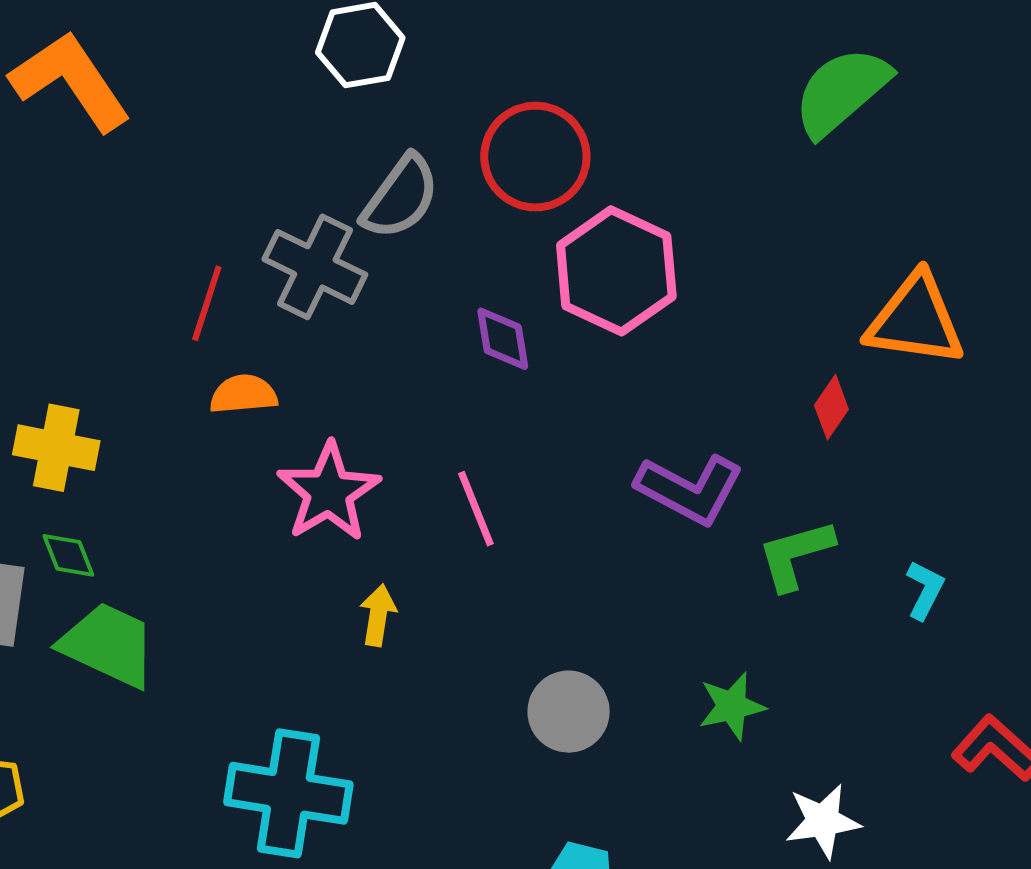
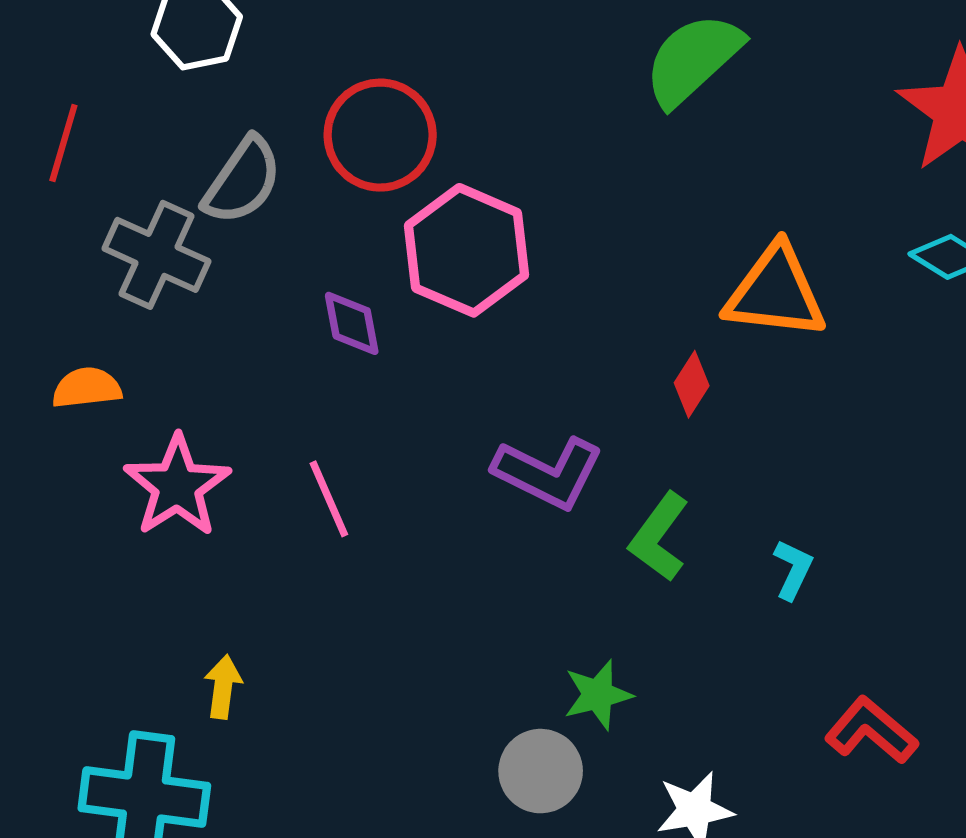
red line: (207, 303) -> (63, 143), moved
green L-shape: (796, 555) -> (659, 537), turned -36
yellow arrow: (378, 615) -> (223, 687), moved
gray circle: (569, 712) -> (541, 771), moved

